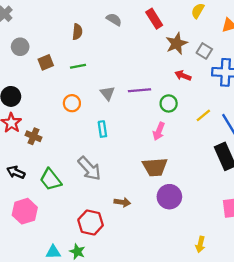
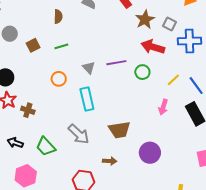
red arrow: (183, 76) -> (153, 47), size x1.6
cyan rectangle: (102, 129) -> (87, 99), size x1.6
pink arrow: (159, 131) -> (163, 107), moved
brown trapezoid: (155, 167) -> (119, 130), moved

